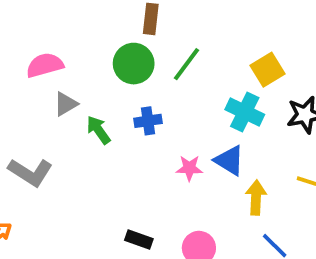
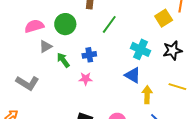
green circle: (134, 64) -> (65, 24), moved
yellow square: (267, 70) -> (164, 18), moved
pink star: (189, 168) -> (86, 79), moved

